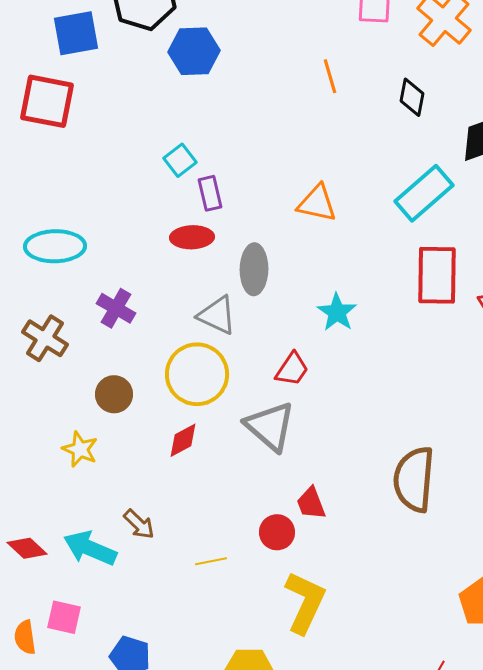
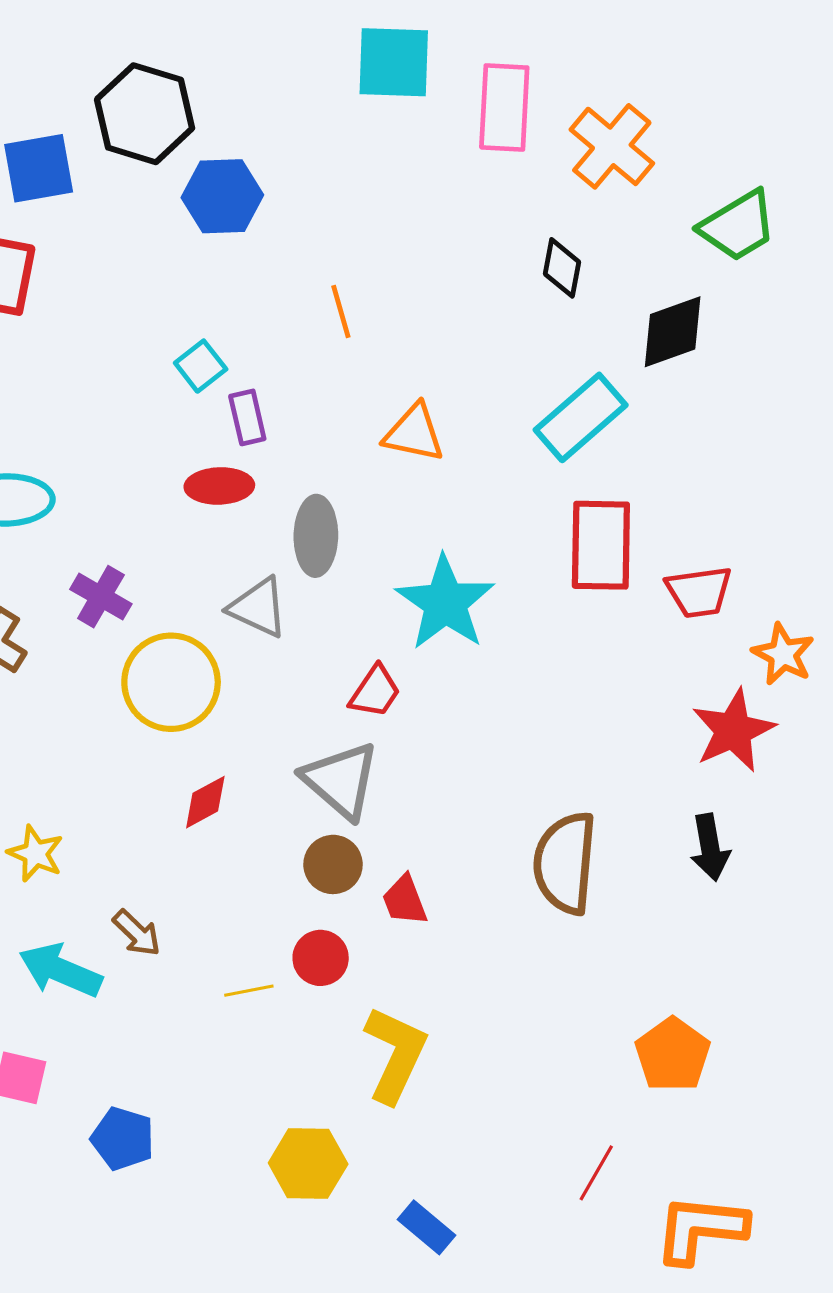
orange line: (330, 76) -> (341, 312), moved
cyan star: (337, 312) -> (445, 603), size x1.6
yellow circle: (197, 374) -> (171, 682), moved
brown circle: (114, 394) -> (333, 864), moved
yellow star: (80, 449) -> (36, 854), moved
red circle: (277, 532) -> (321, 958), moved

